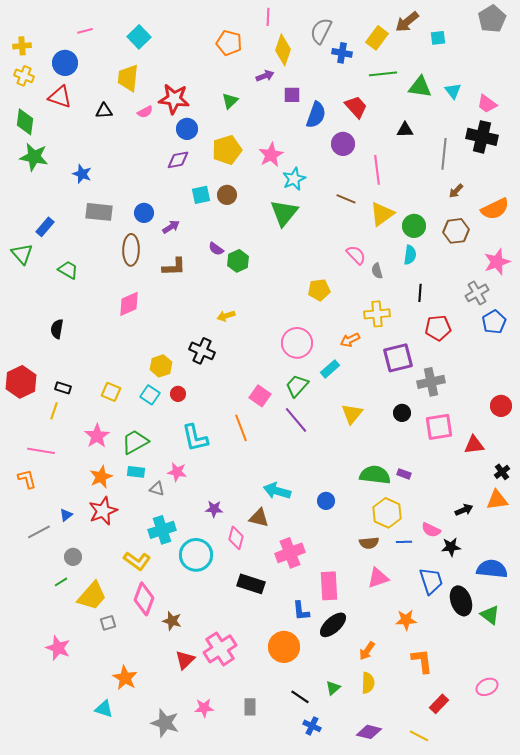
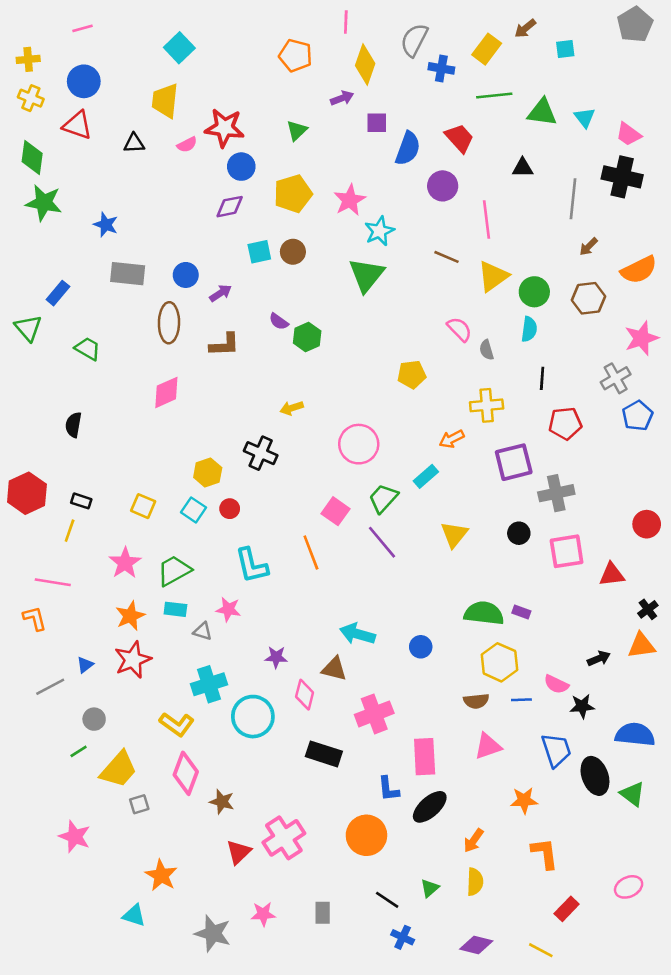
brown arrow: (407, 22) -> (525, 28), size x0.7
pink line: (85, 31) -> (82, 28), moved
pink circle: (297, 343) -> (359, 444), moved

